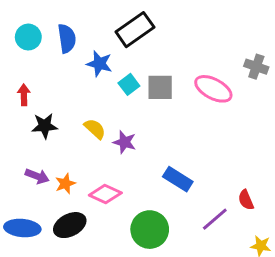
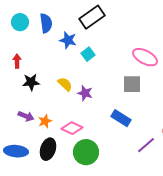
gray square: (160, 87) -> (132, 84), moved
black ellipse: (70, 225) -> (48, 149), turned -45
green circle: (150, 230) -> (86, 152), moved

